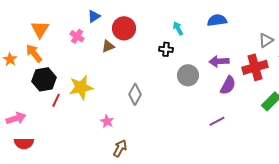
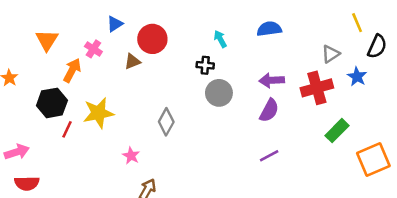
orange arrow: (34, 53) -> (72, 70), moved, turned 66
gray circle: (188, 75) -> (219, 93), moved
purple semicircle: (228, 85) -> (269, 110), moved

